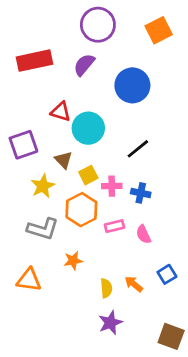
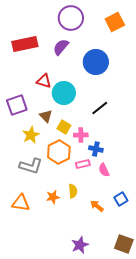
yellow square: (88, 175) -> (64, 127), turned -32
blue cross: (141, 193) -> (96, 149), moved
orange star: (73, 261) -> (53, 197), moved
yellow semicircle: (106, 288) -> (73, 191), moved
purple star: (110, 323) -> (80, 245), moved

